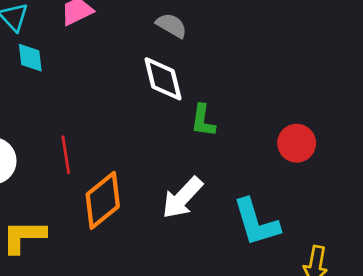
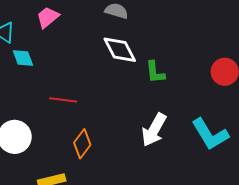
red line: (66, 155) -> (63, 100), moved, turned -60
orange diamond: (103, 200) -> (82, 144), moved, size x0.7

